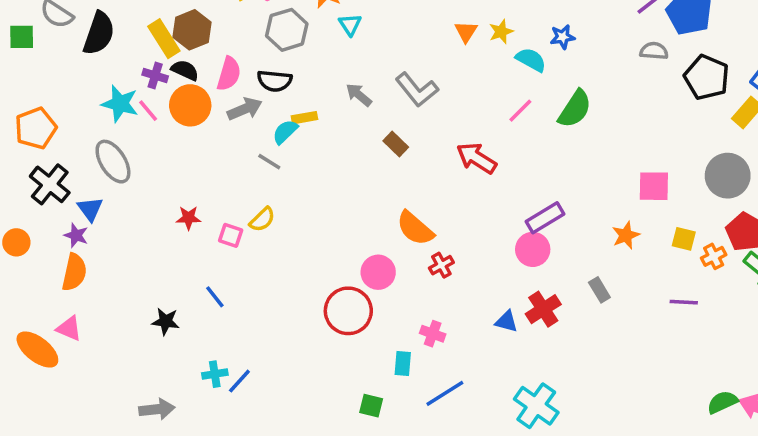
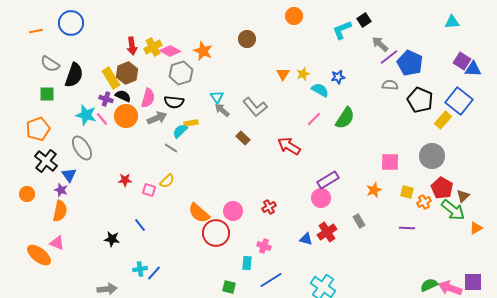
cyan triangle: (350, 25) -> (217, 97), moved
green square: (22, 37) -> (47, 94), moved
orange semicircle: (415, 228) -> (199, 213), moved

